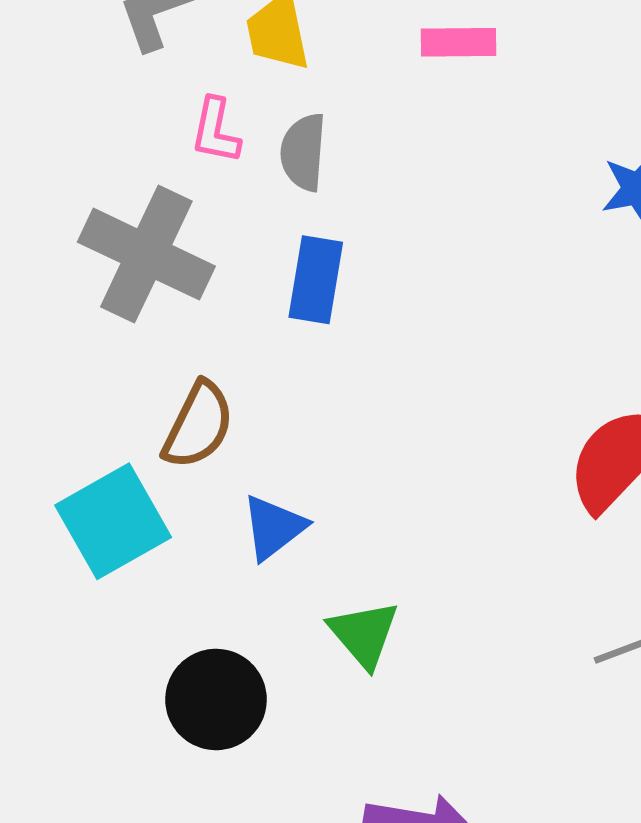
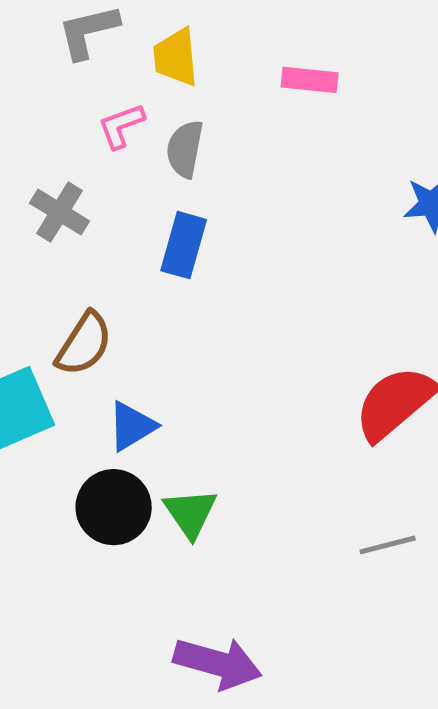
pink L-shape: (216, 131) -> (121, 126), turned 52
gray cross: (146, 254) -> (59, 212), size x0.6
black circle: (216, 699) -> (114, 507), moved

